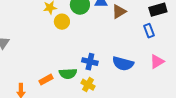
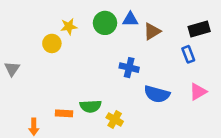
yellow circle: (62, 22) -> (52, 43), moved
blue cross: (90, 62) -> (129, 68), moved
orange rectangle: (46, 80) -> (64, 113), turned 32

